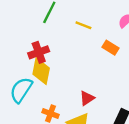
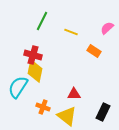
red cross: (39, 52) -> (33, 55), turned 36
red triangle: (87, 98) -> (74, 94), turned 32

